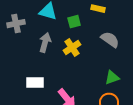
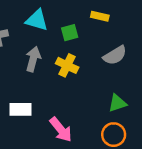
gray semicircle: (110, 40) -> (115, 55), turned 114
yellow cross: (72, 48) -> (67, 65), turned -30

